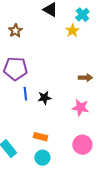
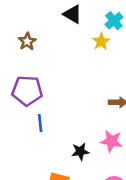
black star: (44, 98) -> (80, 152), moved

